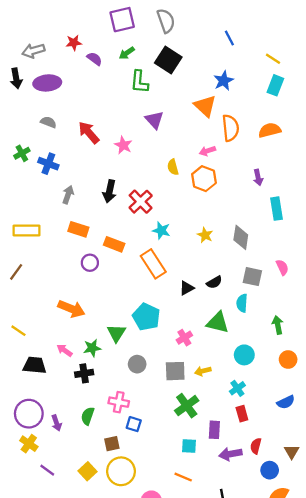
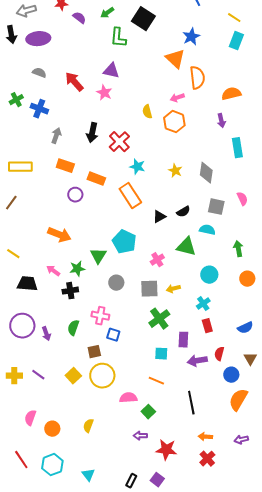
purple triangle: (154, 120) -> (111, 71), moved, turned -36
orange semicircle: (270, 130) -> (231, 94), moved
cyan semicircle: (242, 303) -> (207, 230), turned 98
blue semicircle: (286, 402) -> (245, 328), moved
yellow cross: (29, 444) -> (14, 376), moved, turned -35

